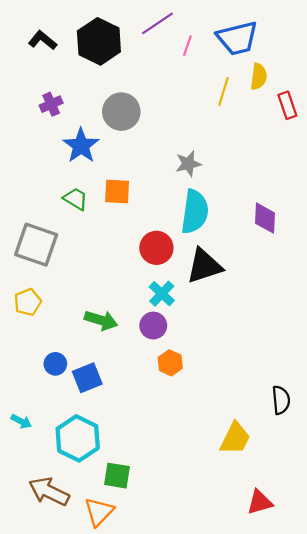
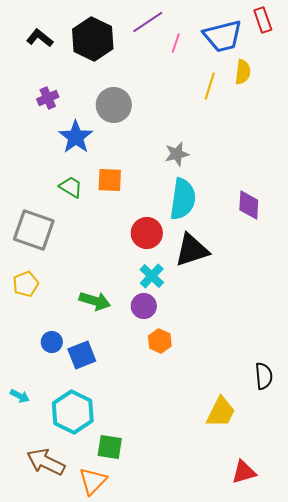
red rectangle: (287, 105) -> (263, 20), moved

